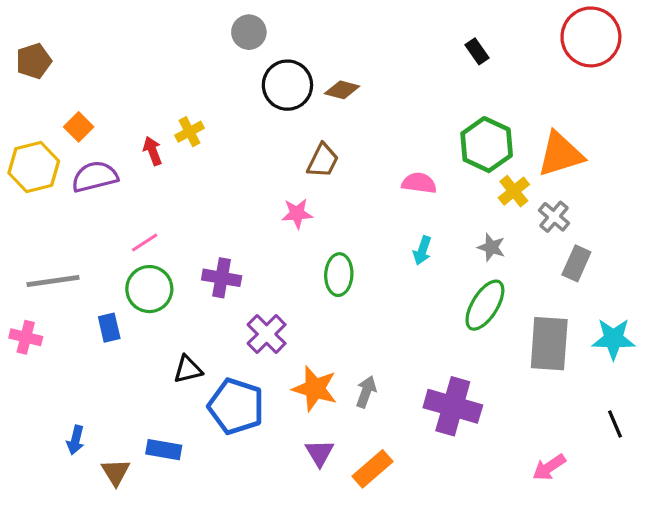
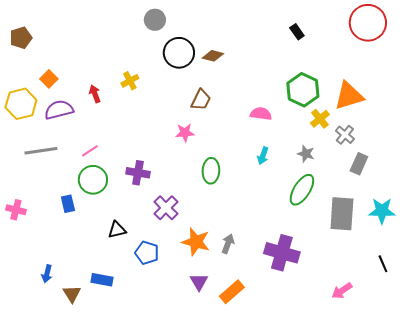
yellow cross: (189, 132) -> (130, 81), moved
gray line: (53, 281) -> (41, 151), moved
blue pentagon: (236, 406) -> (147, 253), size x0.7

